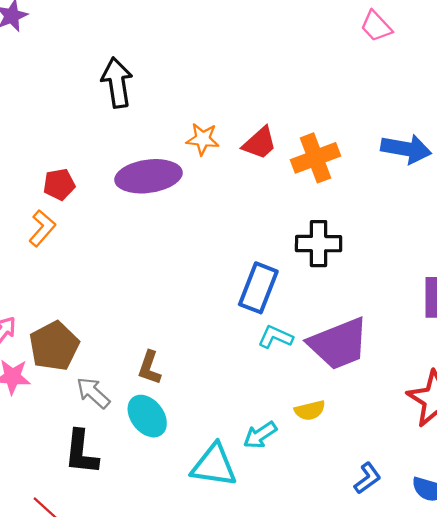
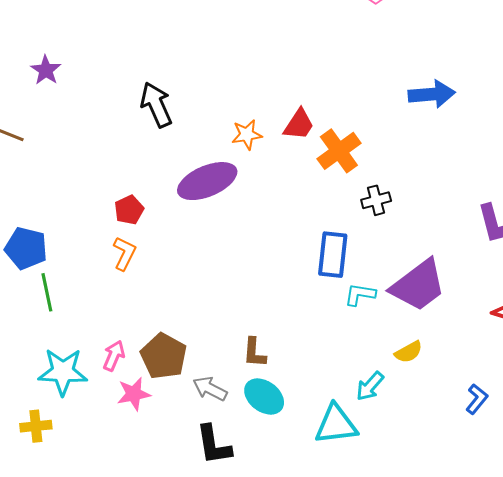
orange cross: (316, 158) -> (339, 151), moved
black cross: (319, 244) -> (376, 200), size x0.7

